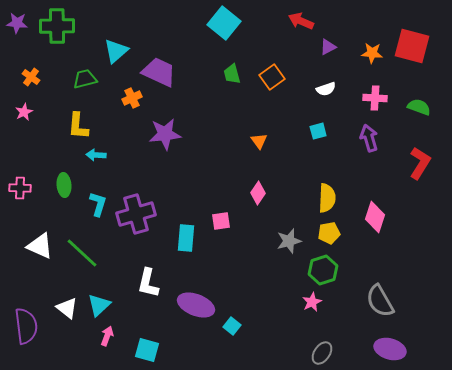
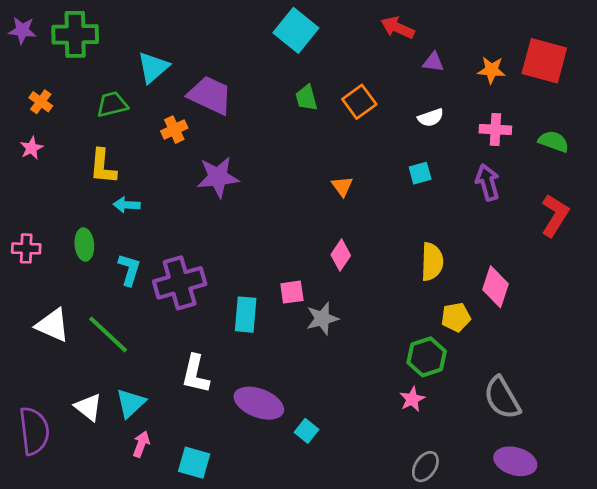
purple triangle: (328, 47) -> (433, 62), turned 36
yellow pentagon: (329, 233) -> (456, 317), moved
gray star: (289, 241) -> (322, 319), moved

